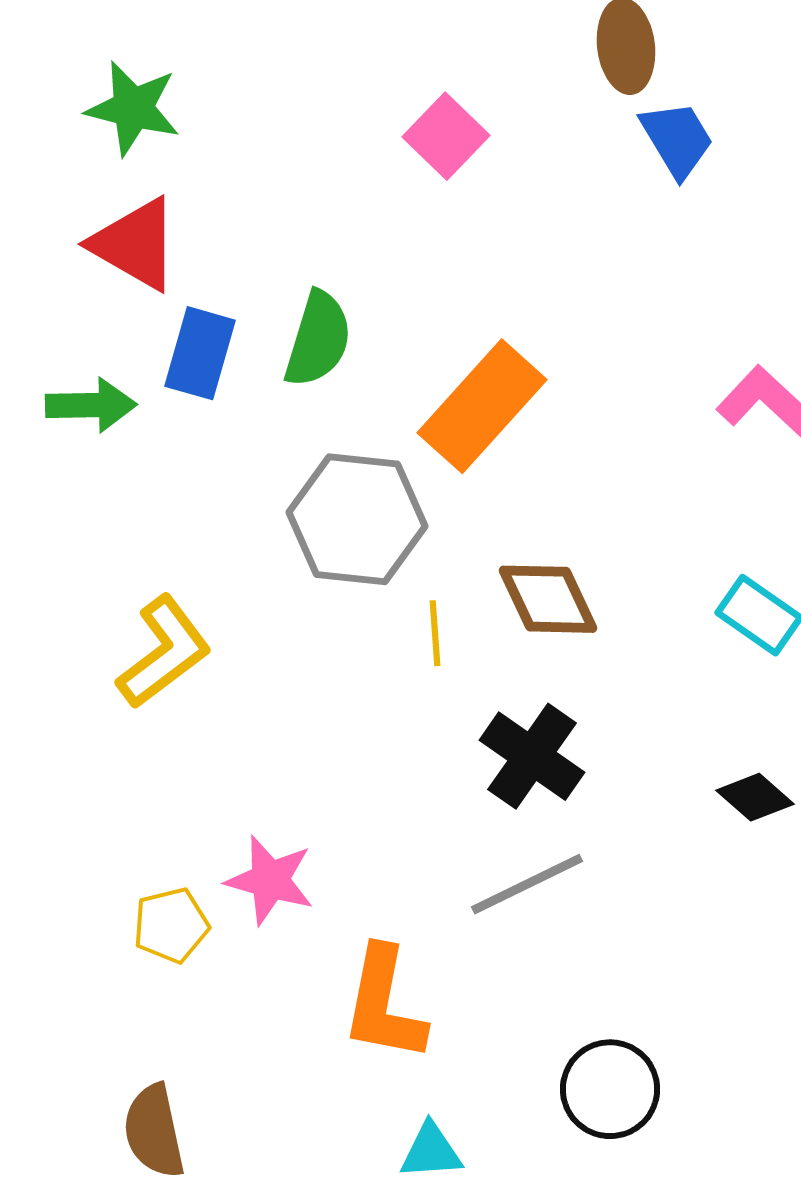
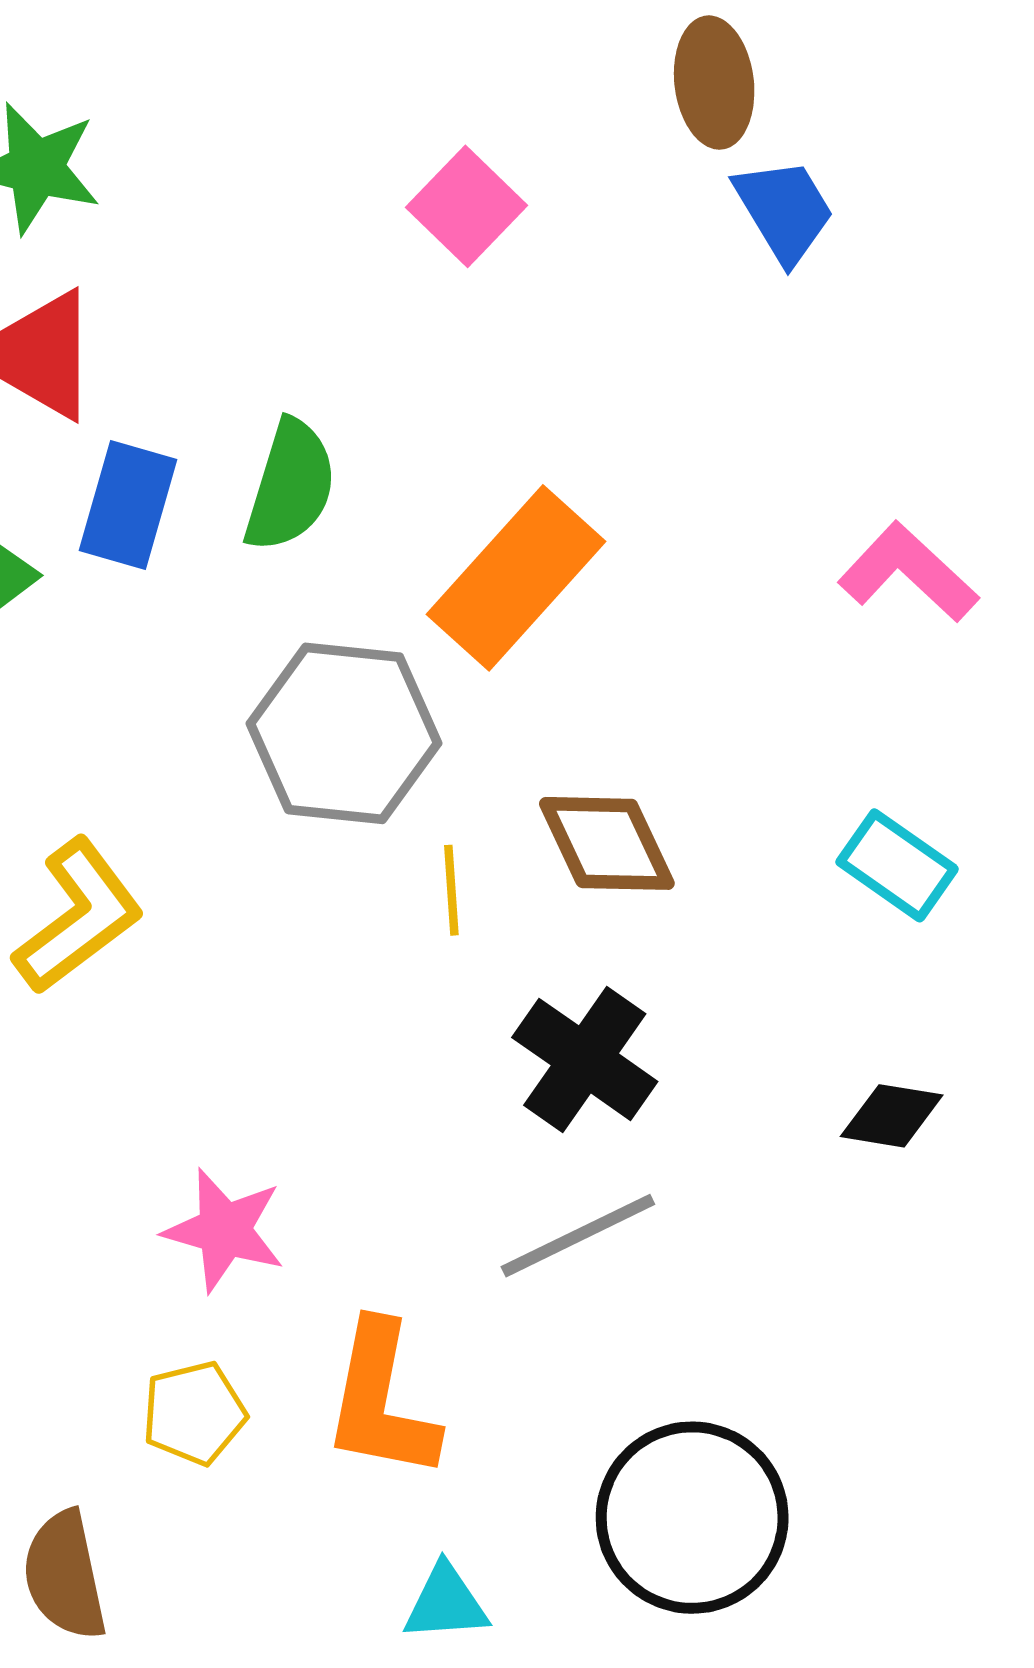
black diamond: (755, 797) -> (892, 1116), turned -32
yellow pentagon: (171, 925) -> (194, 1413), moved
black circle: (610, 1089) -> (692, 1518), size x1.4

